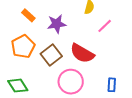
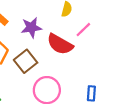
red semicircle: (82, 53) -> (60, 44), moved

